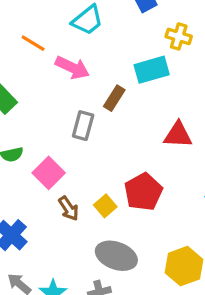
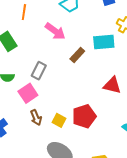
orange line: (33, 43) -> (24, 12), moved, turned 56
gray rectangle: (83, 126) -> (39, 71), moved
yellow square: (105, 206) -> (59, 120), turned -32

